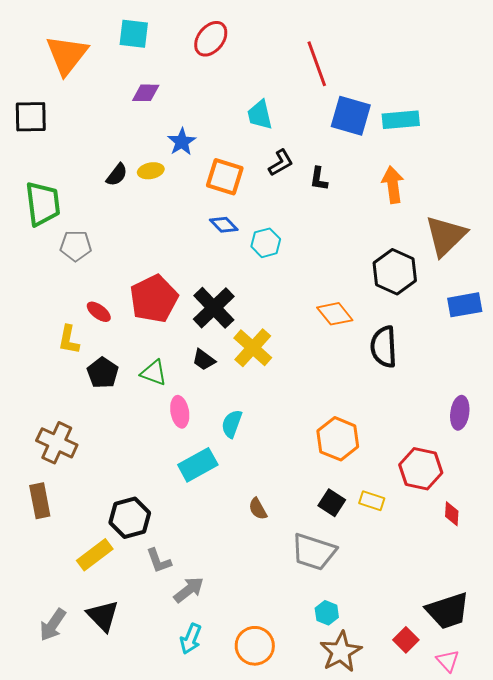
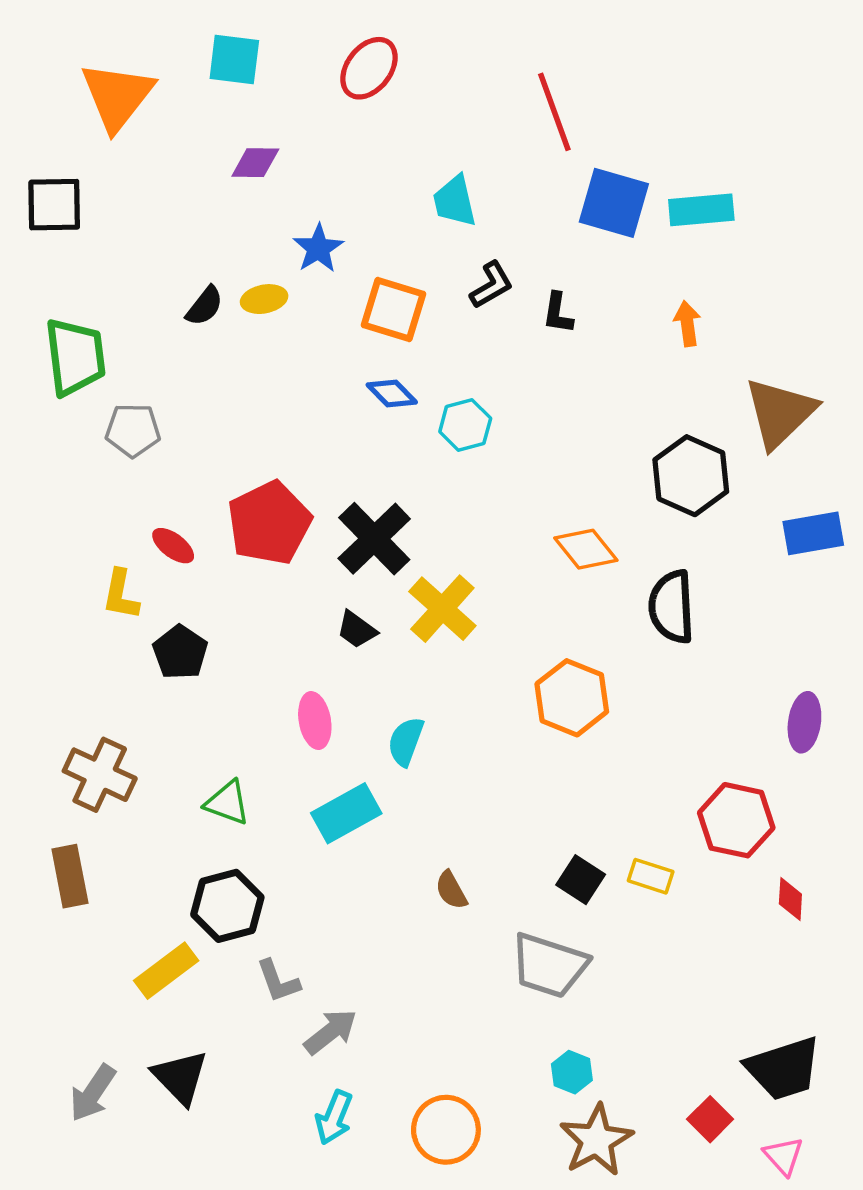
orange arrow: (393, 185) -> (687, 324), size x0.7
green triangle: (154, 373) -> (227, 803), moved
orange hexagon: (338, 439) -> (572, 698), moved

